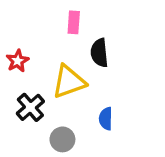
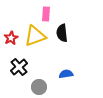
yellow triangle: (69, 82) -> (35, 36), moved
blue semicircle: (106, 119) -> (66, 74), turned 80

